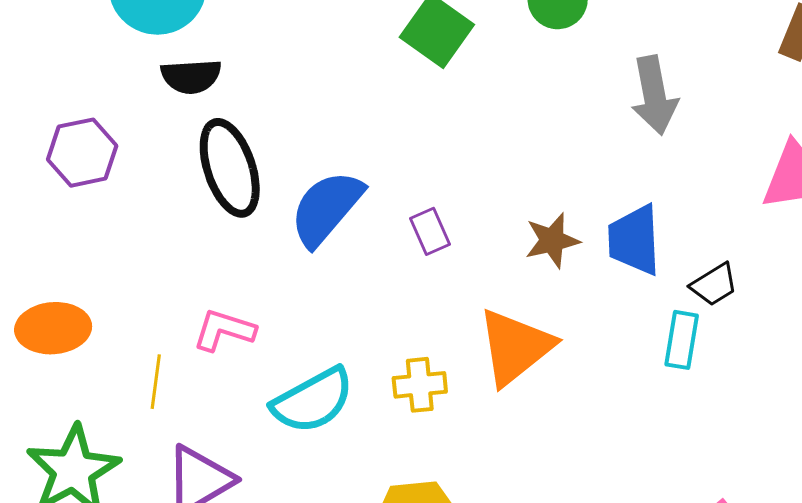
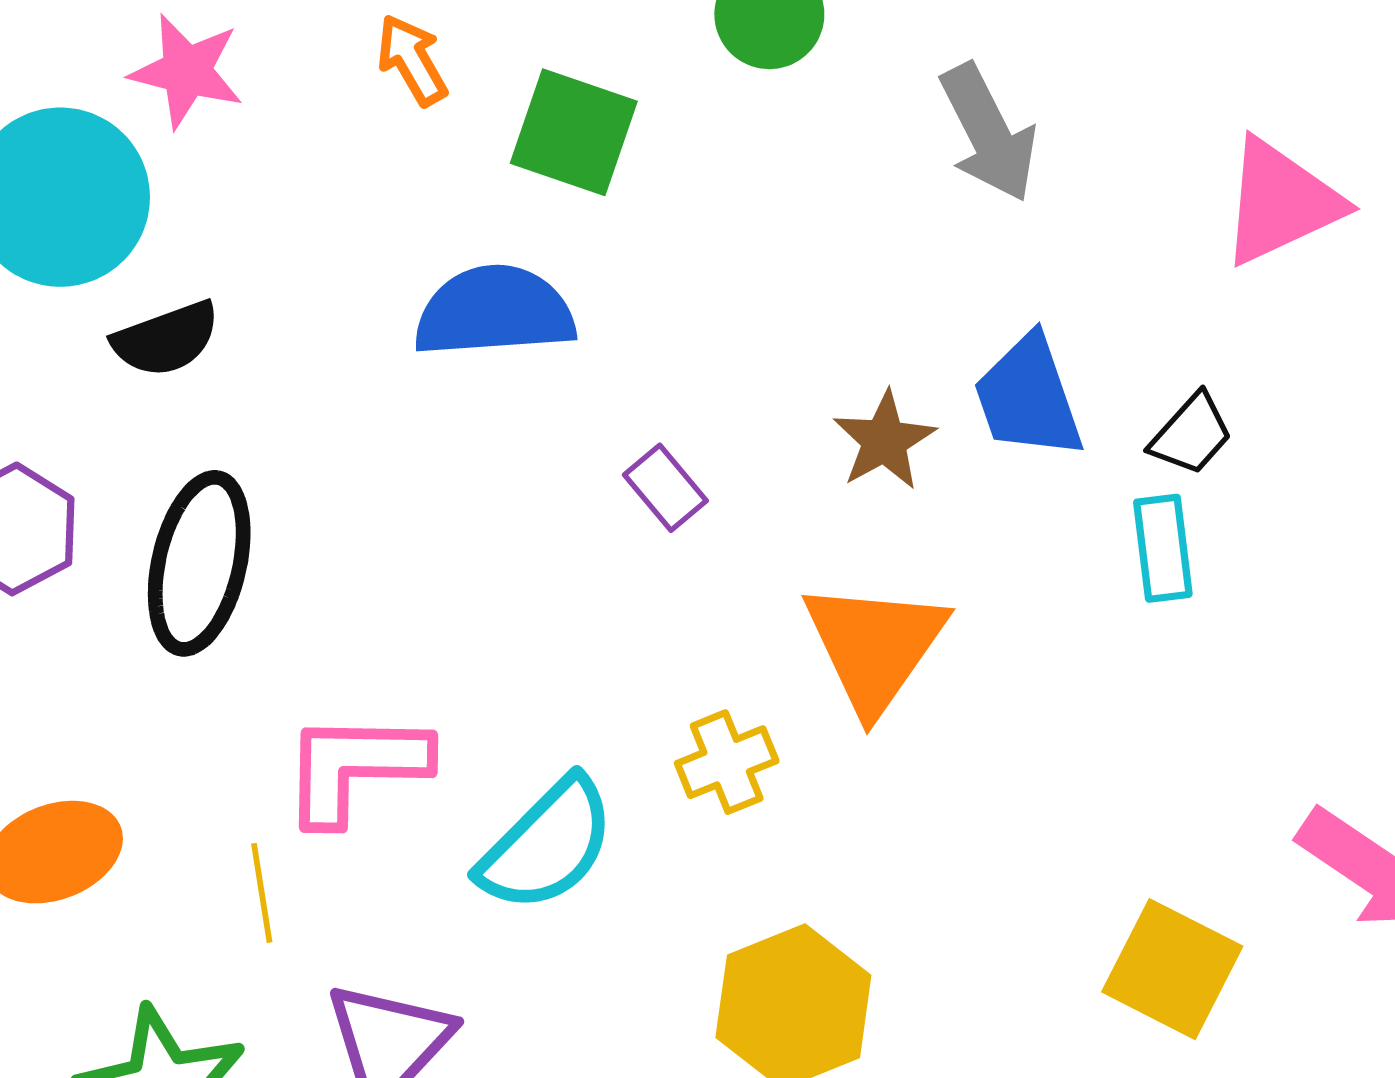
black ellipse: (230, 168) -> (199, 563), moved, turned 48
blue semicircle: (326, 208) -> (494, 312), moved, turned 62
pink L-shape: (224, 330) -> (355, 767), size x1.4

